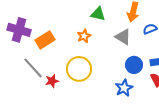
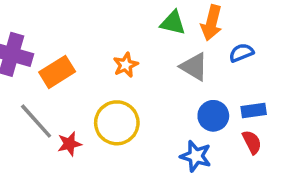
green triangle: (98, 14) -> (173, 23), moved
blue star: (124, 88) -> (196, 156), turned -30

